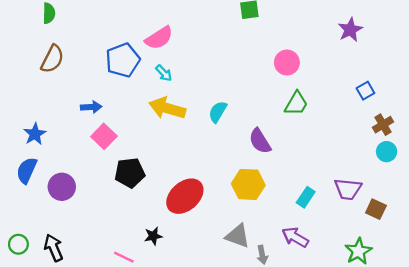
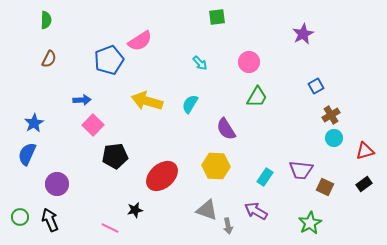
brown semicircle: (52, 59) -> (49, 59), size x0.7
cyan arrow: (164, 73) -> (200, 63), moved
purple circle: (62, 187) -> (57, 184), moved

